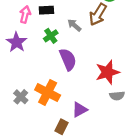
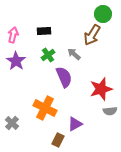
pink arrow: (25, 14) -> (13, 35), moved
gray arrow: (74, 25) -> (74, 54), moved
gray cross: (21, 97) -> (12, 123), moved

